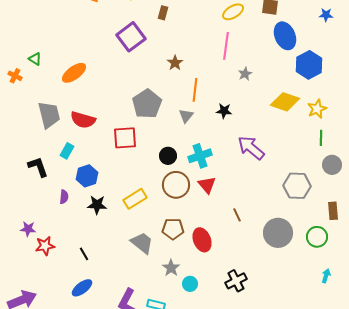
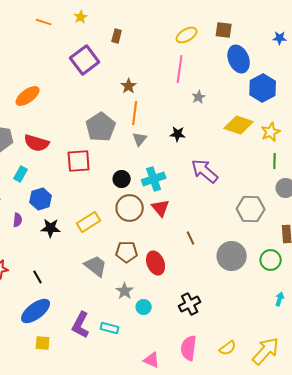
orange line: (195, 90) -> (135, 113), moved
blue ellipse: (82, 288) -> (36, 311), size x1.4

